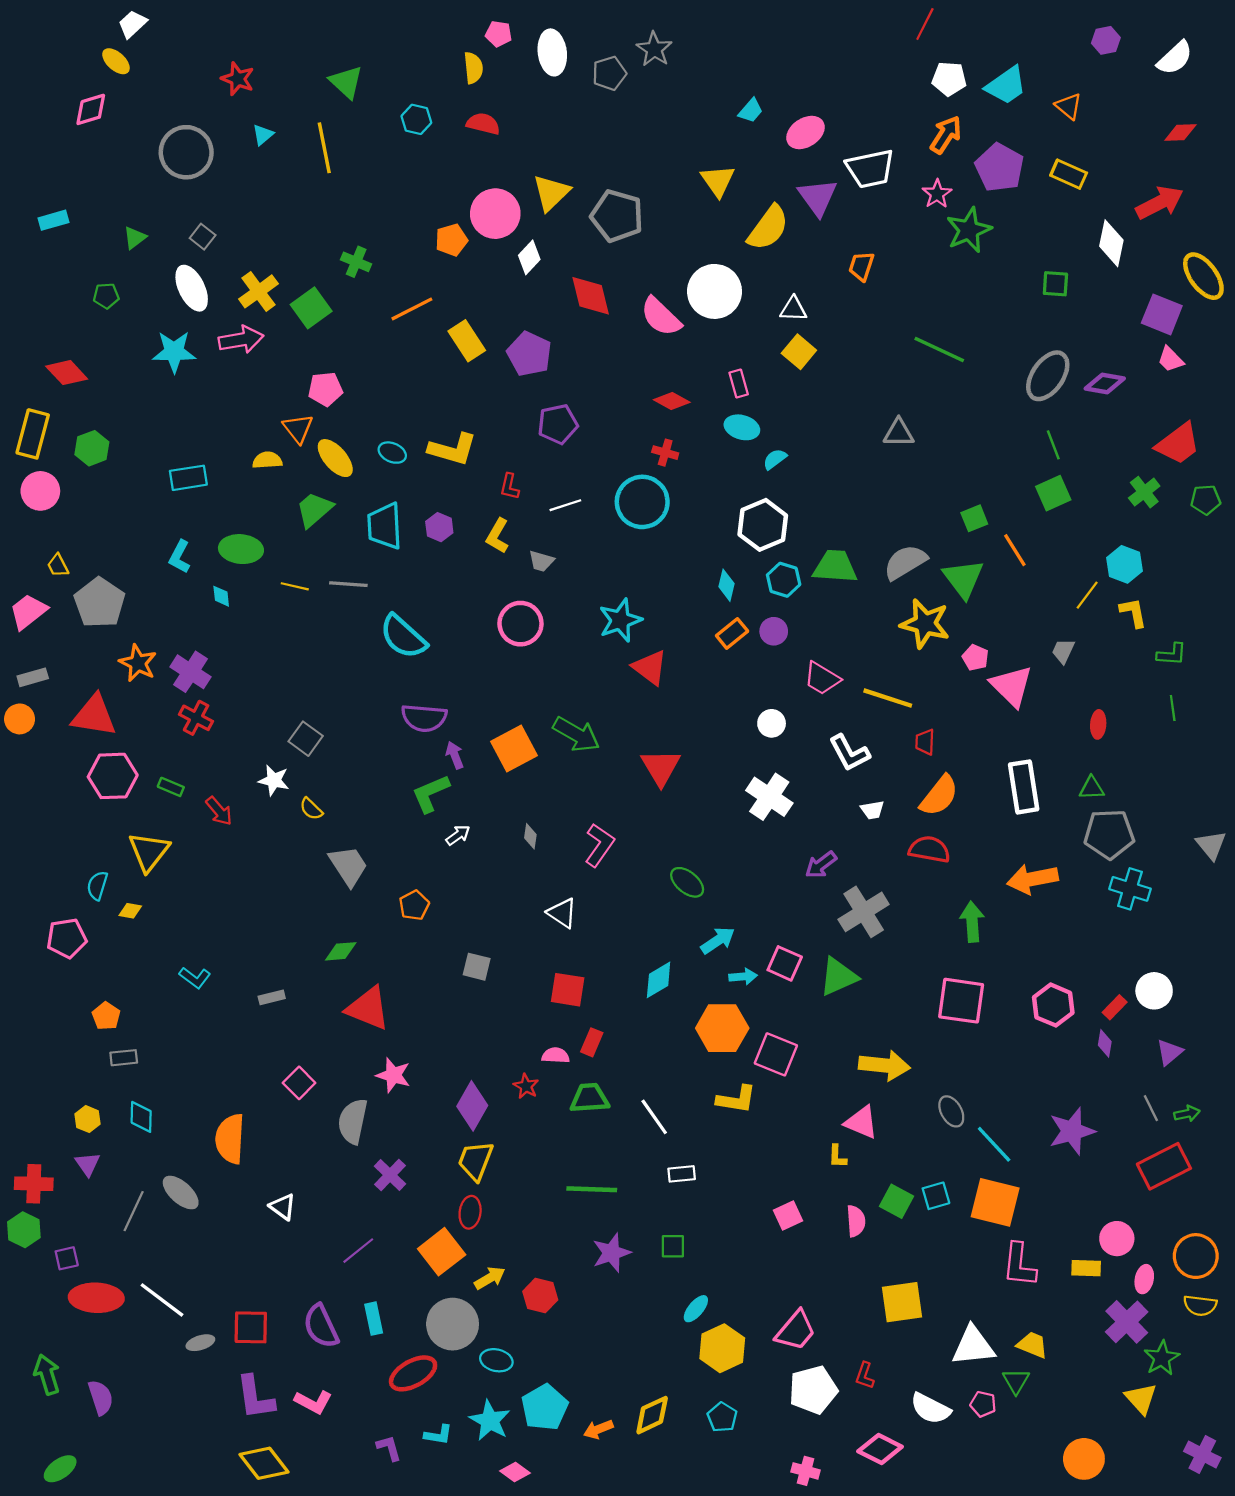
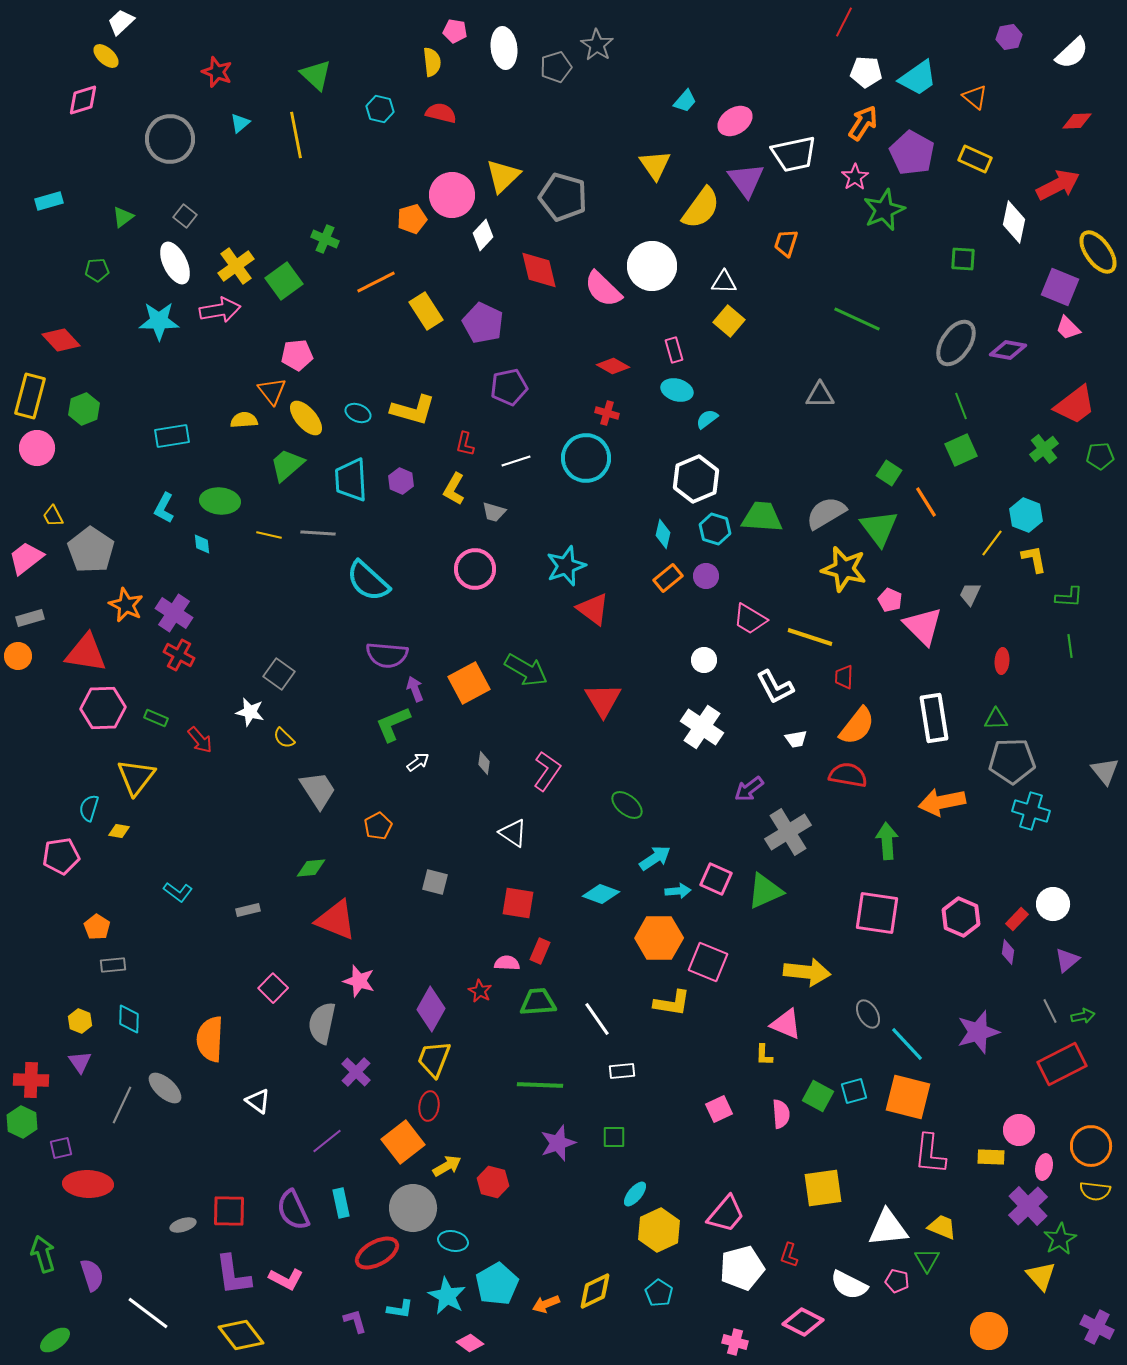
green square: (974, 518) -> (889, 473), turned -35
cyan diamond: (659, 980) -> (601, 894), turned 51
white line: (162, 1300) -> (148, 1313), moved

